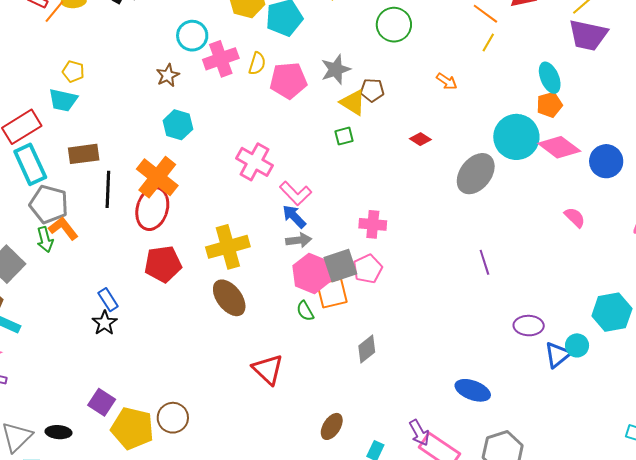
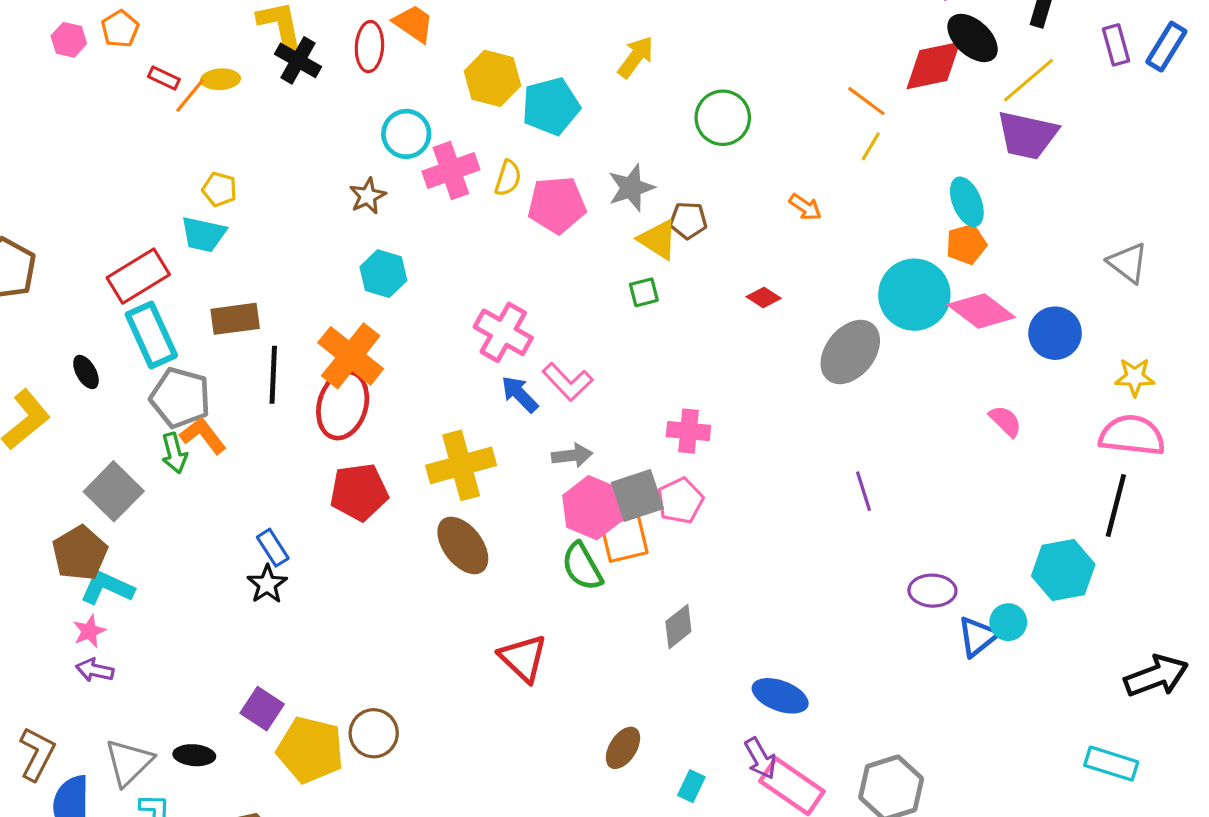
blue arrow: (294, 216) -> (520, 394), moved
green semicircle: (305, 311) -> (582, 566), size x1.5
blue ellipse: (473, 390) -> (780, 696), moved

